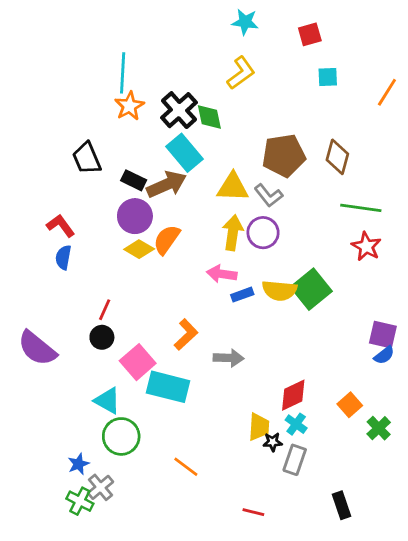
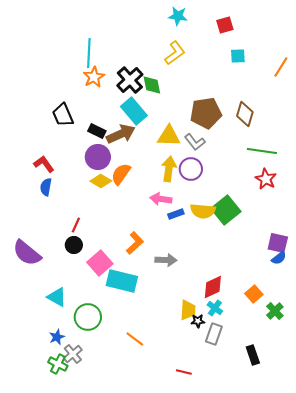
cyan triangle: (107, 401) -> (57, 297), moved
black rectangle: (341, 505) -> (253, 355), moved

